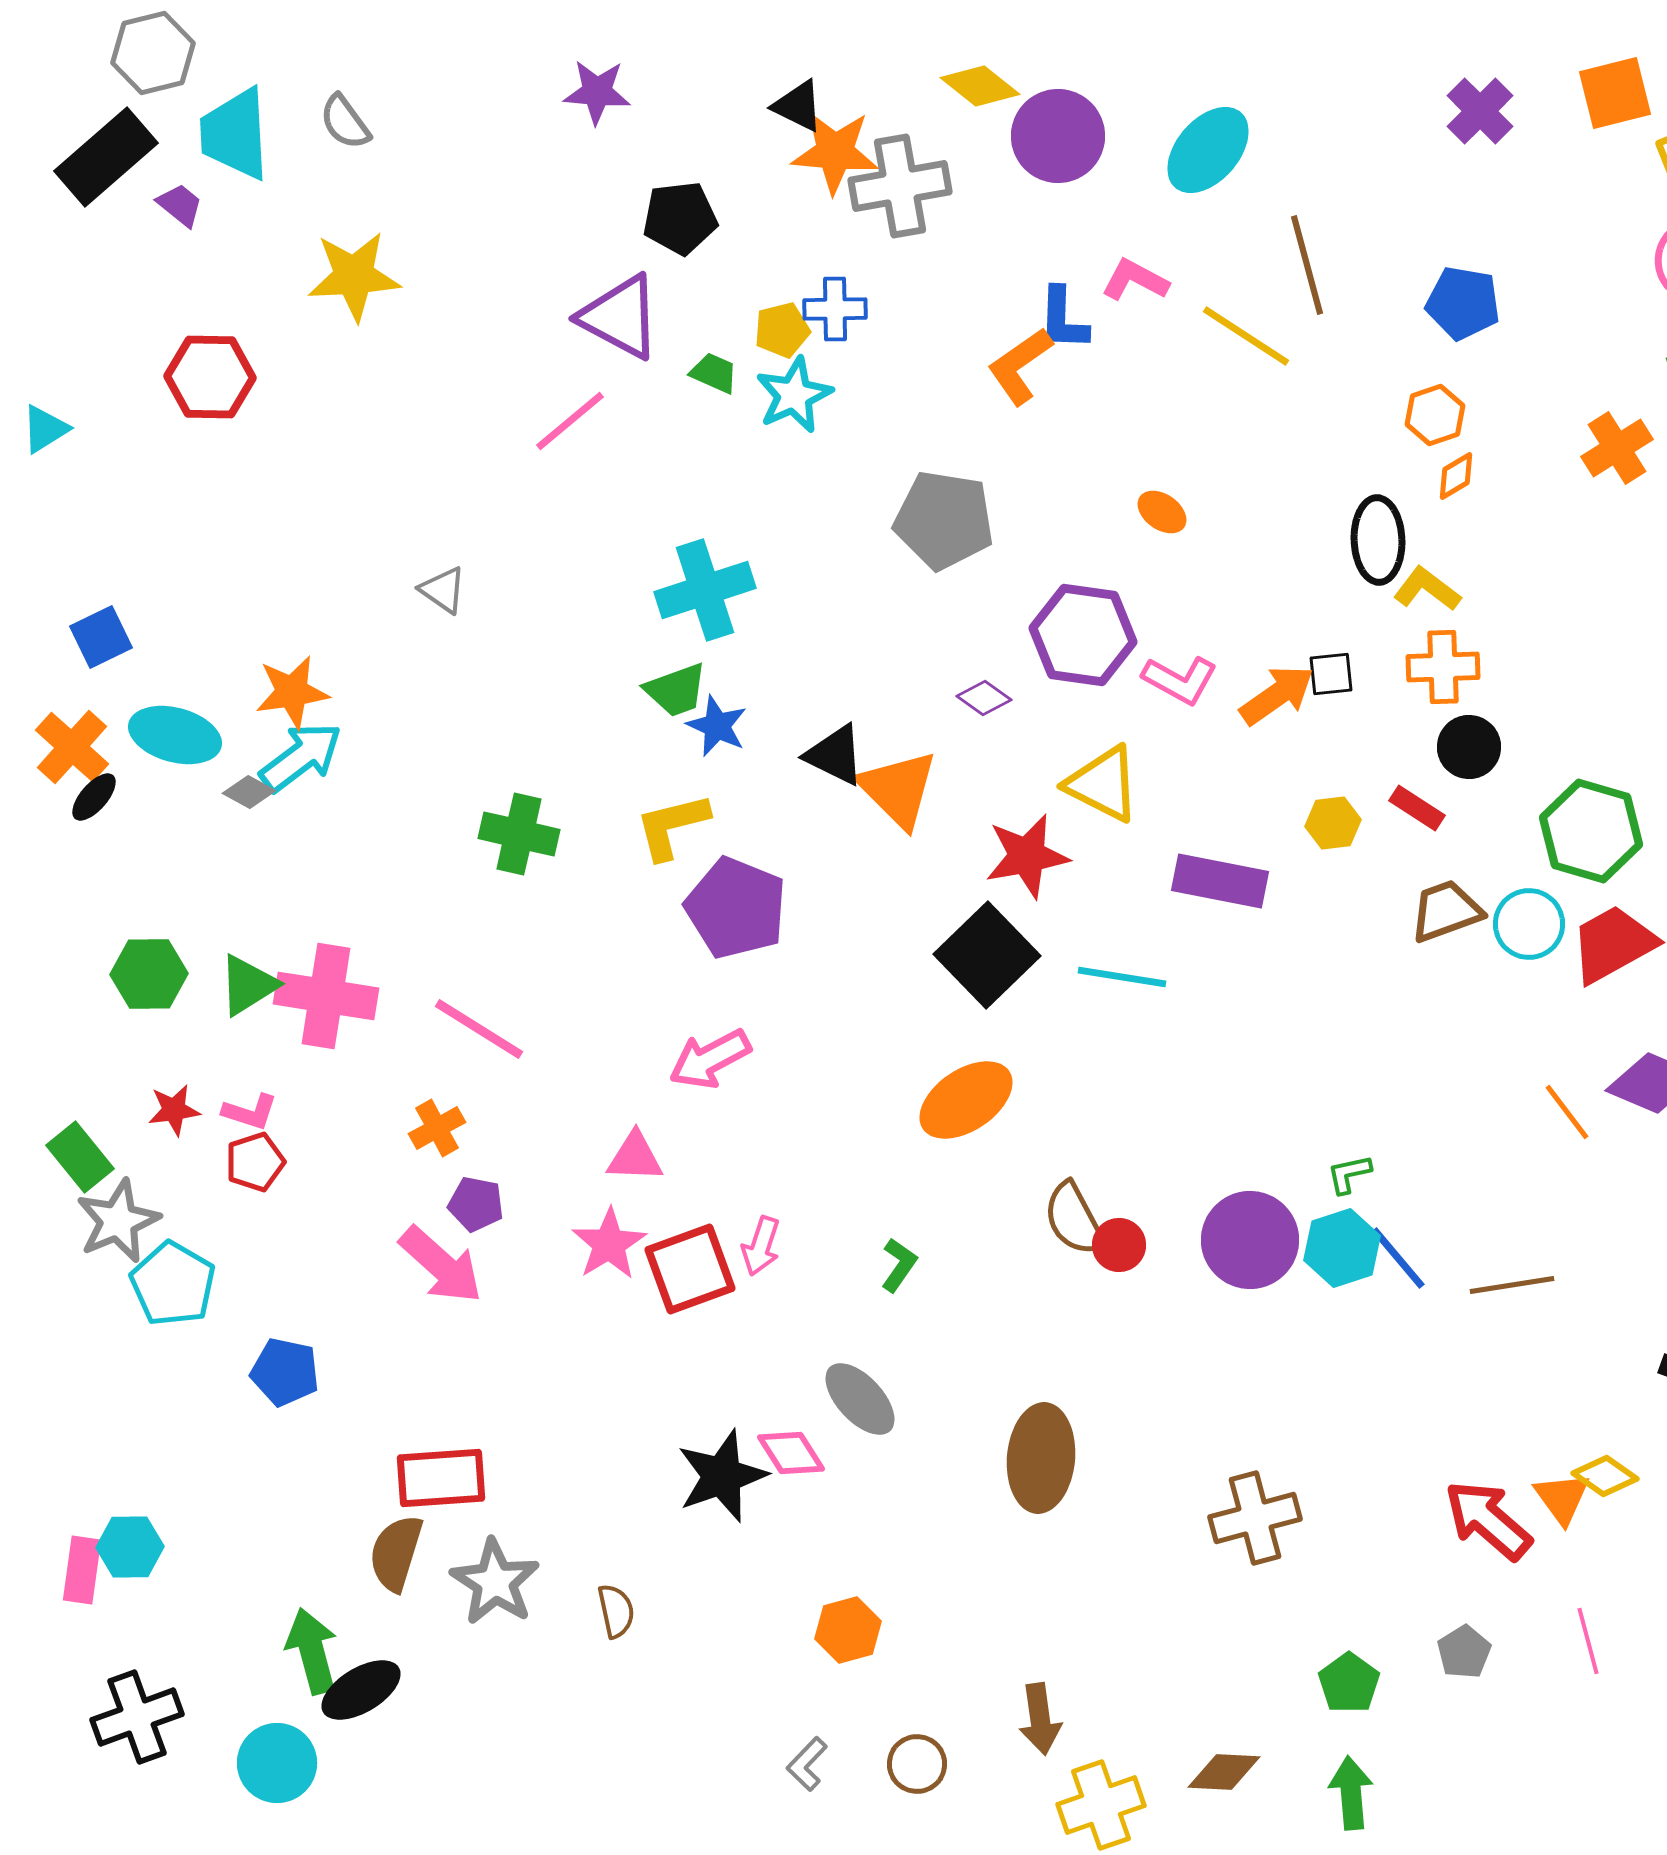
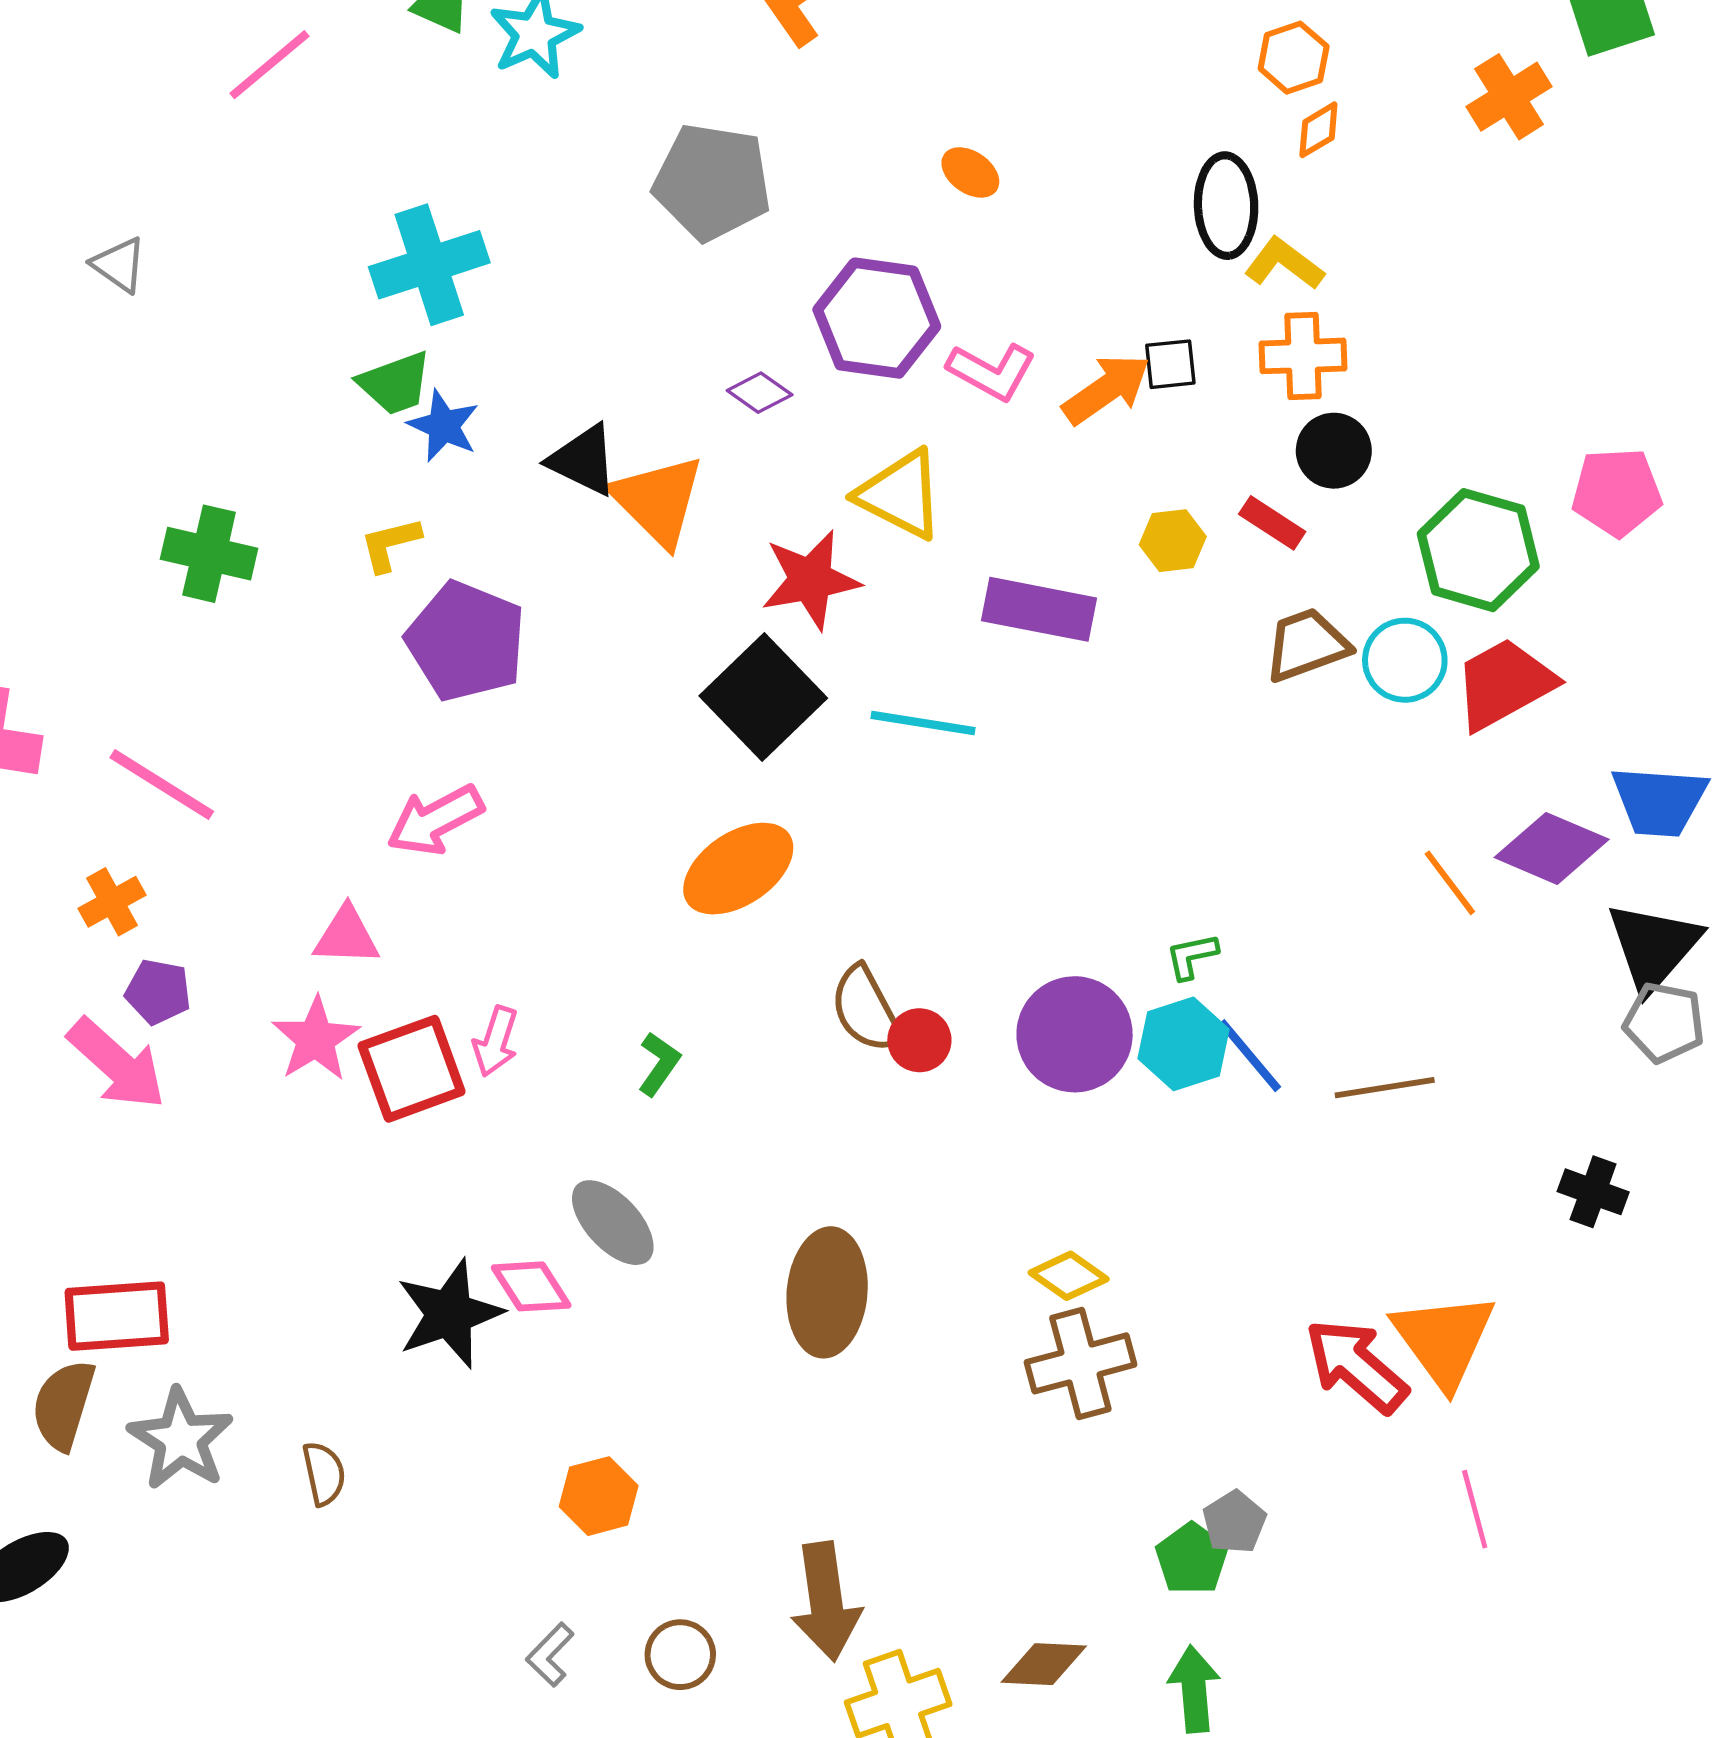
yellow L-shape: (672, 826) -> (390, 544), size x0.7
yellow diamond: (1605, 1476) -> (1069, 1276), moved
orange triangle: (1562, 1498) -> (1444, 1340), size x1.6
gray pentagon: (1464, 1652) -> (1234, 1522), moved
brown arrow: (1040, 1719) -> (826, 1601), size x1.4

